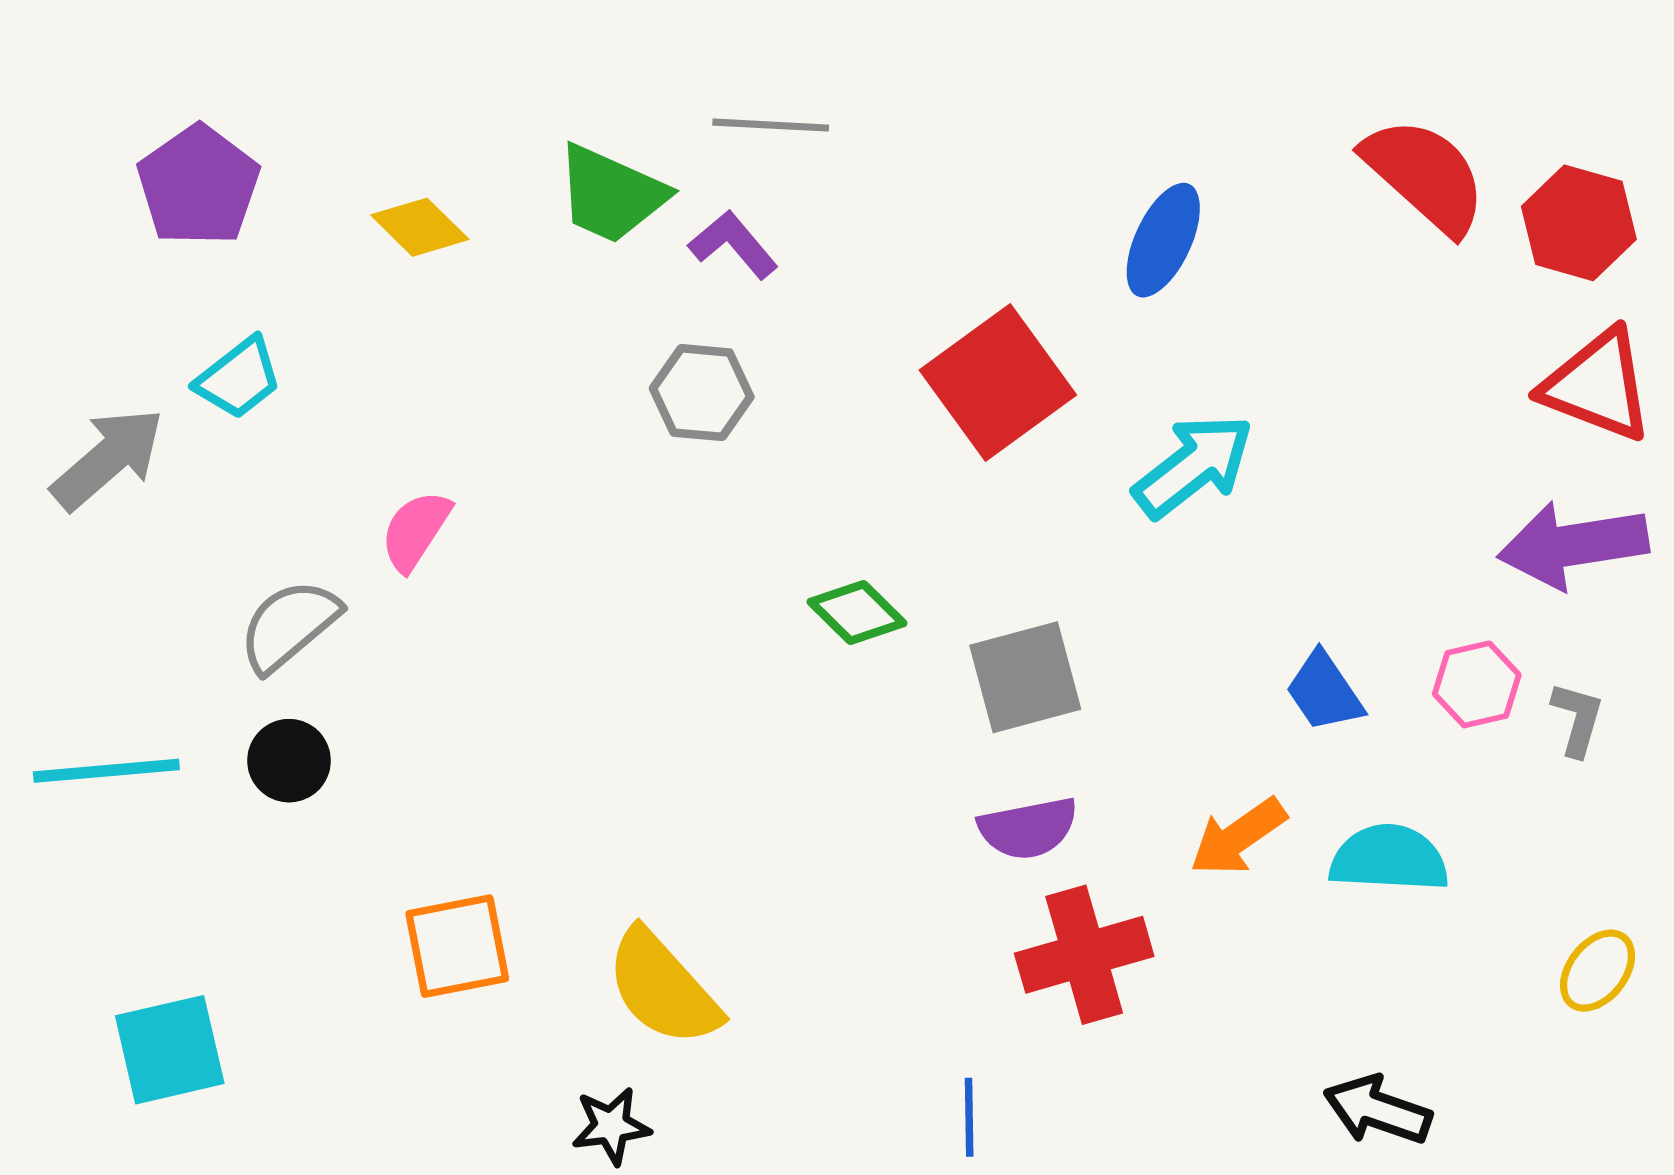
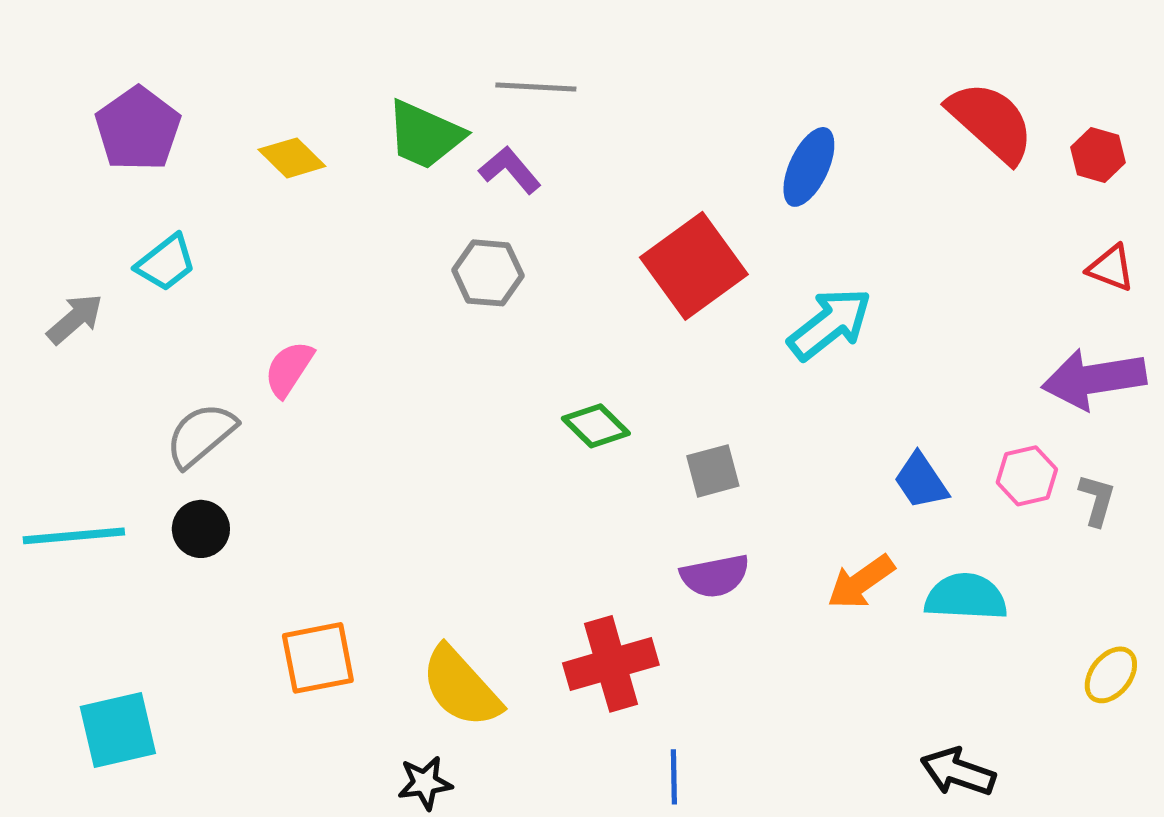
red hexagon: (1579, 223) -> (1098, 155), size x0.7
red triangle: (1598, 385) -> (1111, 268), size x0.6
gray arrow: (108, 459) -> (75, 319), size x0.7
gray square: (1025, 677) -> (713, 471), size x0.7
red cross: (1084, 955) -> (611, 664), moved

